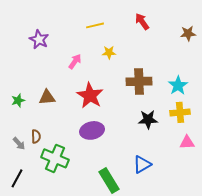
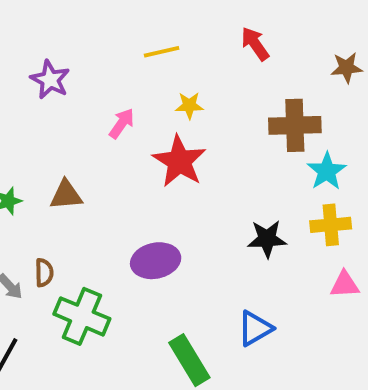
brown cross: (139, 81) -> (295, 125), moved
red star: (90, 95) -> (179, 161), moved

